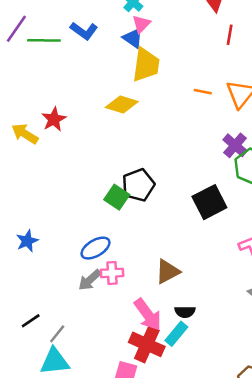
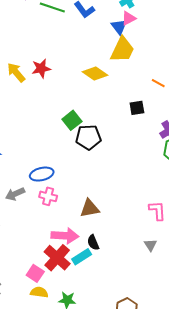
green square: (117, 197) -> (72, 120), moved
black square: (209, 202) -> (137, 108), moved, size x0.6
gray arrow: (90, 280) -> (15, 194), moved
black semicircle: (185, 312) -> (93, 242), turned 49
pink arrow: (148, 314) -> (65, 236), turned -68

